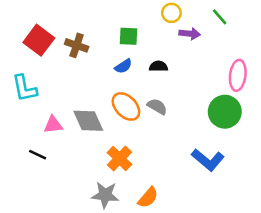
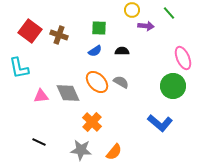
pink ellipse: (238, 75) -> (183, 58), turned -30
black line: (38, 155) -> (39, 142), moved

